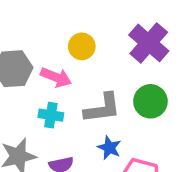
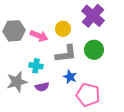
yellow circle: (82, 46) -> (63, 29), moved
cyan cross: (51, 115) -> (36, 66), moved

